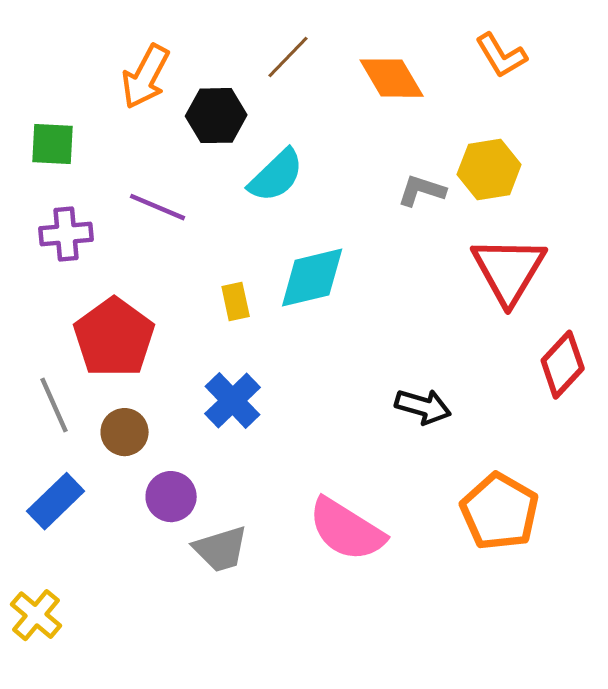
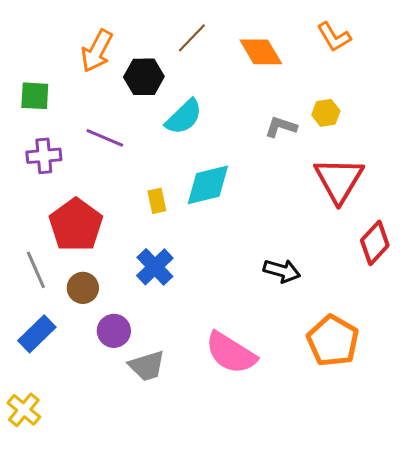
yellow hexagon: (489, 170) -> (326, 113), size x0.7

